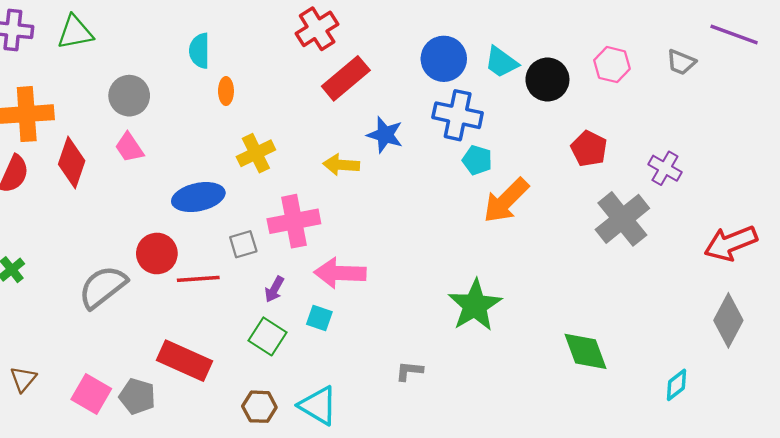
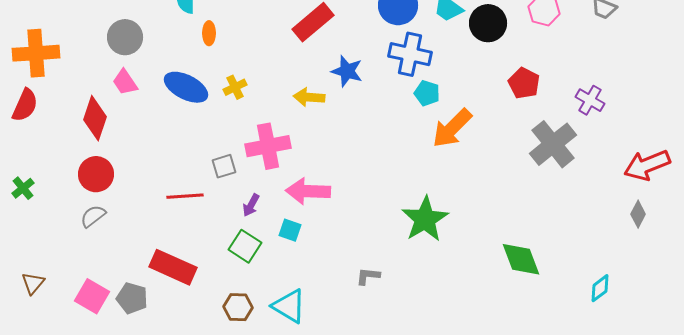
yellow cross: (256, 153) -> (235, 87), size x0.7
red diamond: (72, 162) -> (95, 118), moved
blue ellipse: (198, 197) -> (186, 87), moved, turned 39
red circle: (157, 253) -> (96, 174), moved
gray semicircle: (103, 287) -> (93, 216), moved, size x0.6
gray diamond: (728, 320) -> (638, 214), moved, size x0.6

